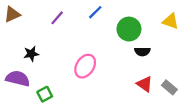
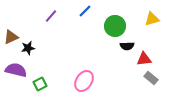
brown triangle: (12, 14) -> (11, 37), moved
yellow triangle: (171, 21) -> (152, 19), turned -35
pink ellipse: (85, 66) -> (84, 81), moved
red triangle: (145, 84) -> (144, 59), moved, turned -42

